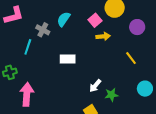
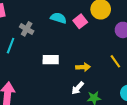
cyan semicircle: (64, 19) -> (58, 18), moved, turned 70
yellow arrow: (103, 36) -> (83, 67), moved

